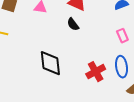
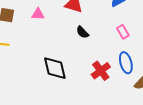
black semicircle: (73, 24) -> (82, 32), moved

